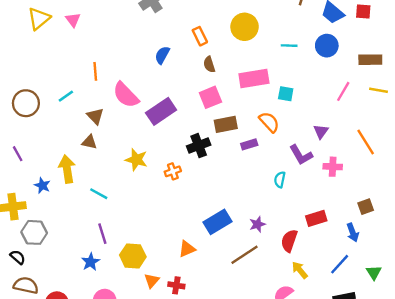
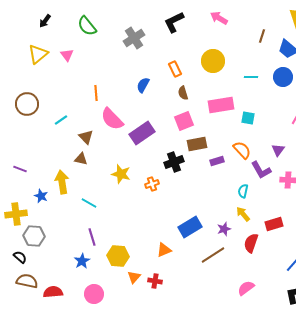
orange line: (95, 71) -> (96, 93), moved
brown circle: (26, 103) -> (27, 104), moved
orange semicircle: (269, 122) -> (242, 150), moved
purple line: (18, 154) -> (20, 169), turned -40
yellow arrow: (300, 270) -> (243, 214), moved

